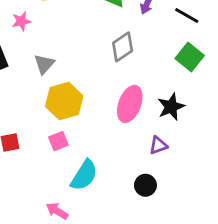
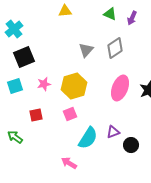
pink star: (21, 21) -> (44, 84), moved
gray triangle: (44, 64) -> (86, 50), moved
purple triangle: (158, 145) -> (113, 132), moved

